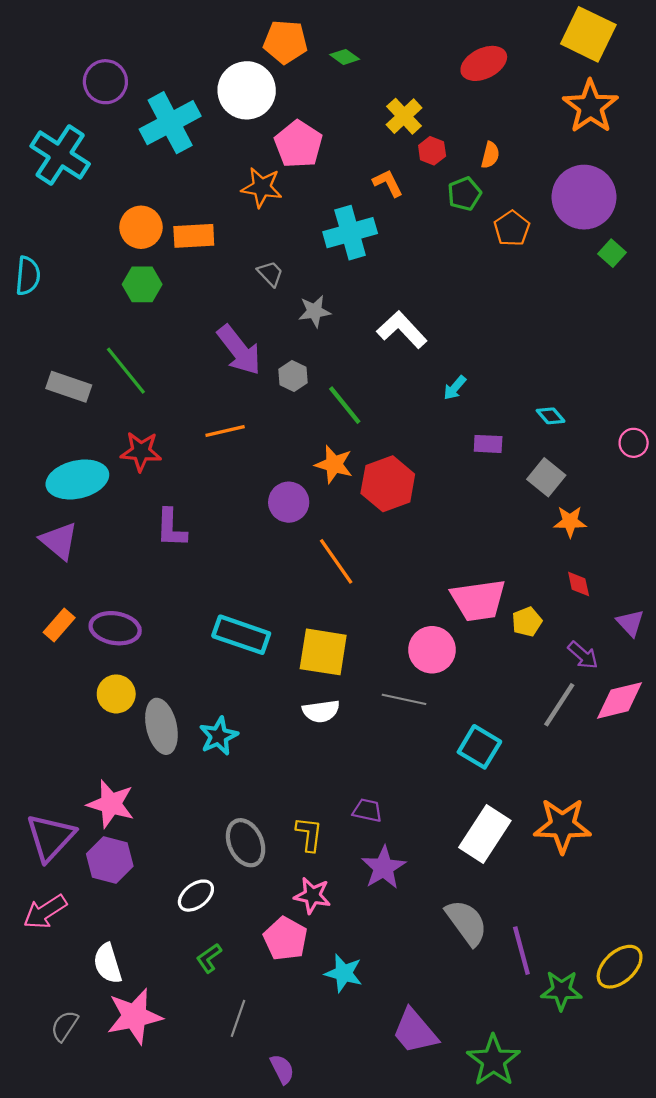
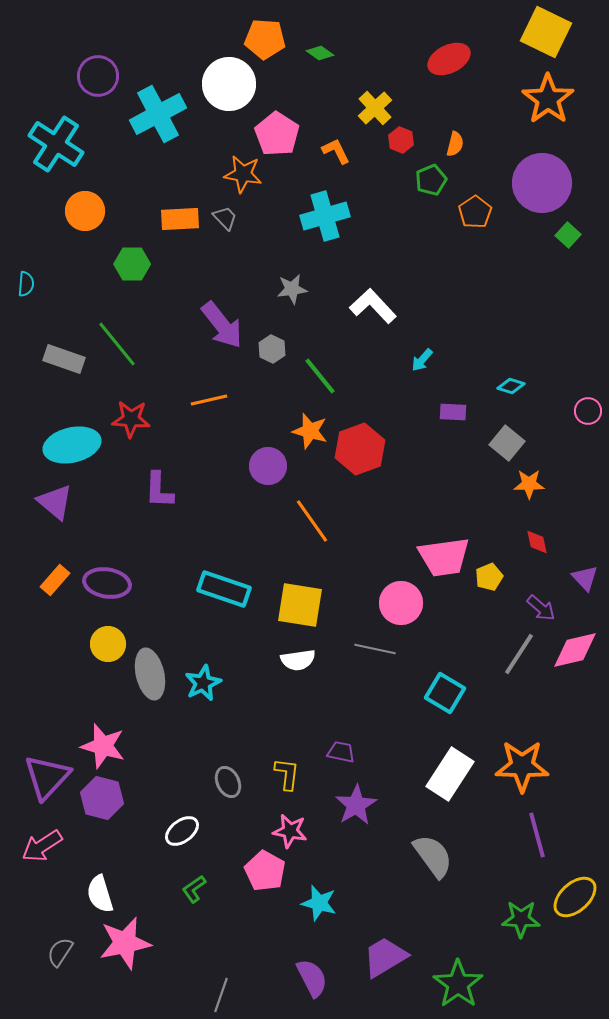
orange L-shape: (388, 183) -> (336, 151), moved
orange circle: (141, 227) -> (85, 211), moved
gray trapezoid: (270, 274) -> (225, 218), moved
cyan semicircle: (28, 276) -> (26, 284), moved, size x0.7
cyan diamond: (551, 416) -> (511, 386), turned -32
gray ellipse: (246, 843) -> (228, 782), size x0.7
purple line: (521, 951) -> (537, 835), moved
gray line: (238, 1018) -> (221, 995), moved
purple trapezoid: (415, 1031) -> (385, 957), turned 99
purple semicircle: (282, 1069) -> (312, 978), moved, size x1.4

